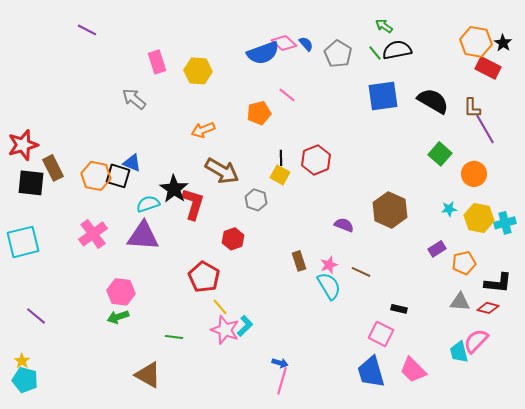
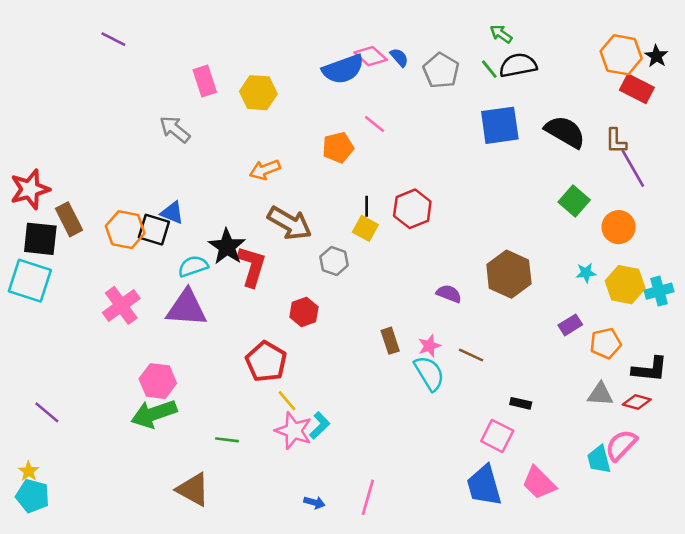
cyan square: (23, 242) -> (30, 281), moved, turned 32
green arrow: (118, 317) -> (154, 414), size x1.6
blue arrow: (280, 363) -> (314, 502), moved

